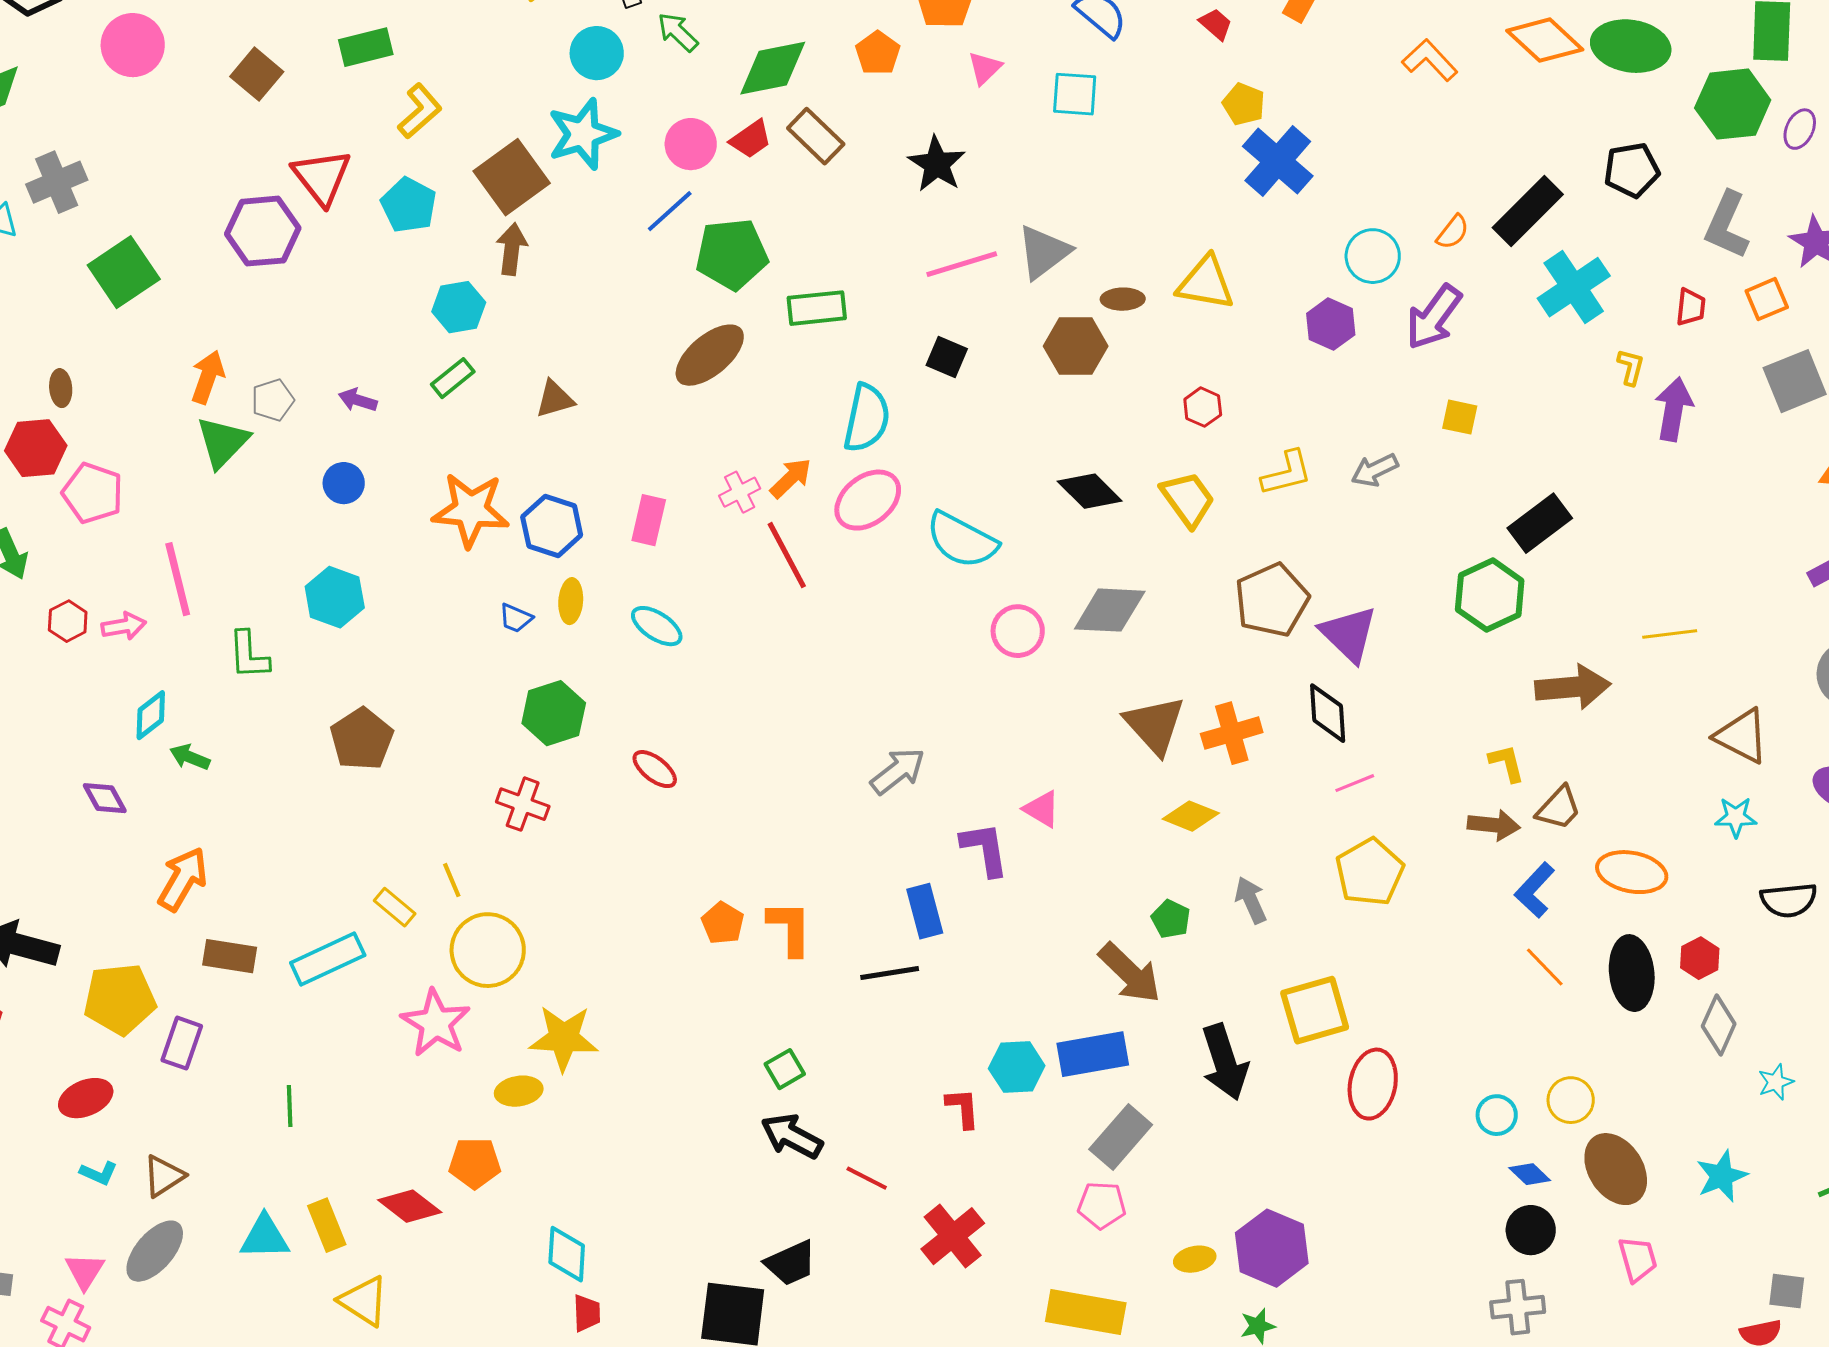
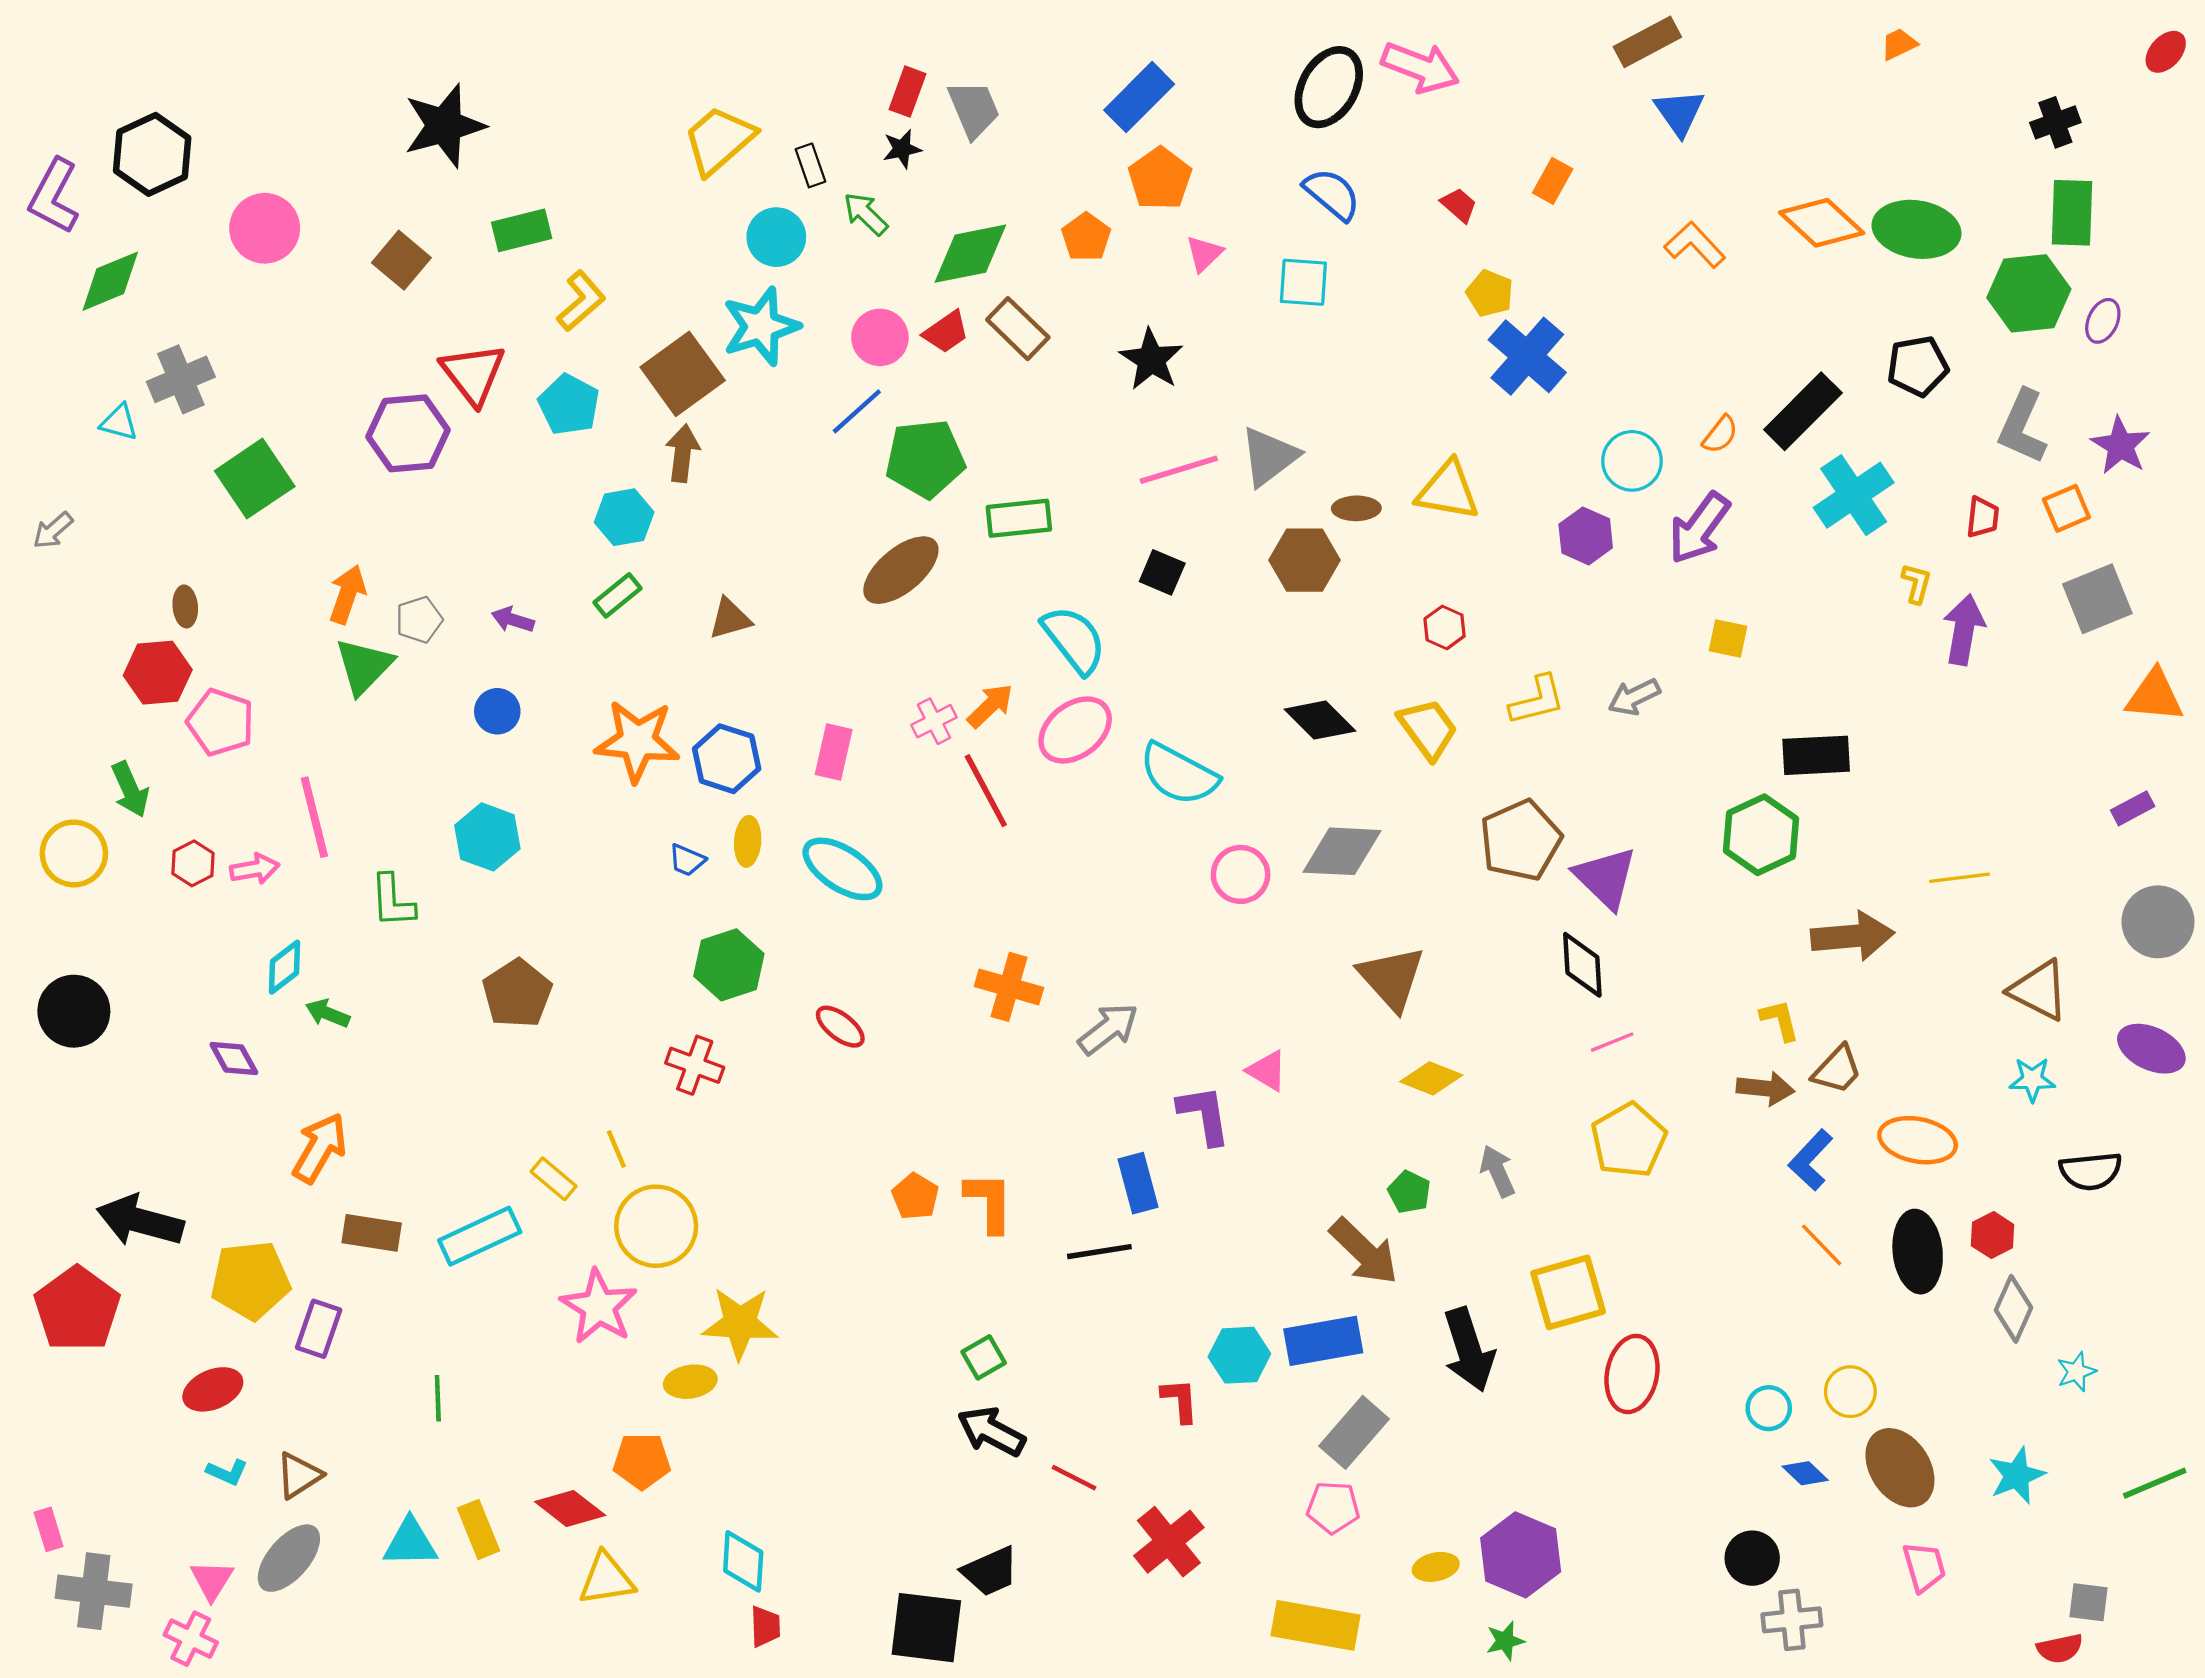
cyan semicircle: (867, 418) -> (1074, 640), turned -50
black rectangle: (1540, 523) -> (1816, 755), turned 34
cyan ellipse: (657, 626) -> (842, 869), size x1.4
orange cross: (1232, 733) -> (1009, 987), moved, turned 32
black circle: (1531, 1230) -> (1752, 1558), moved
yellow triangle: (364, 1301) -> (606, 1579), moved, turned -42

